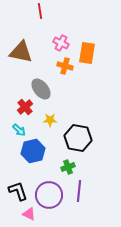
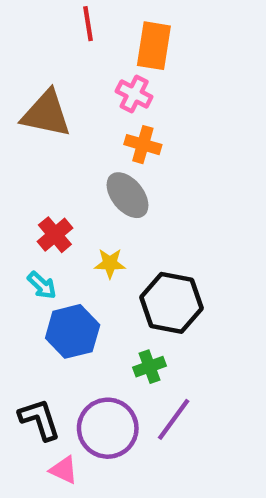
orange rectangle: (87, 53) -> (154, 46), moved
gray ellipse: (41, 89) -> (128, 195), moved
purple line: (79, 191) -> (174, 419), turned 30

